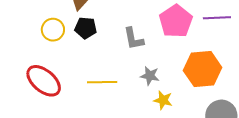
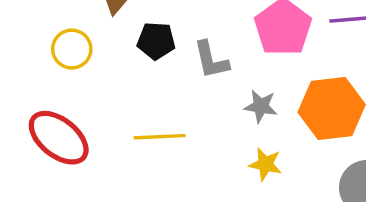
black pentagon: (86, 28) -> (156, 41), moved
gray star: (150, 76) -> (261, 106), moved

